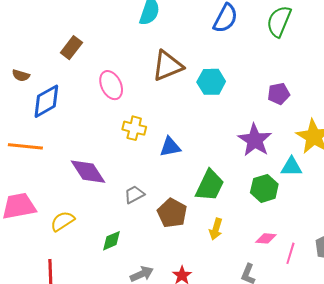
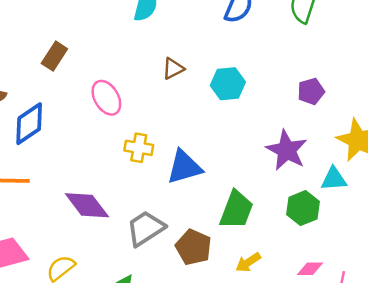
brown triangle: (168, 66) -> (173, 69), size x0.6
blue triangle: (170, 147) -> (184, 167), size x1.4
gray trapezoid: (134, 194) -> (146, 228), size x1.6
yellow arrow: (216, 229) -> (248, 262), turned 45

